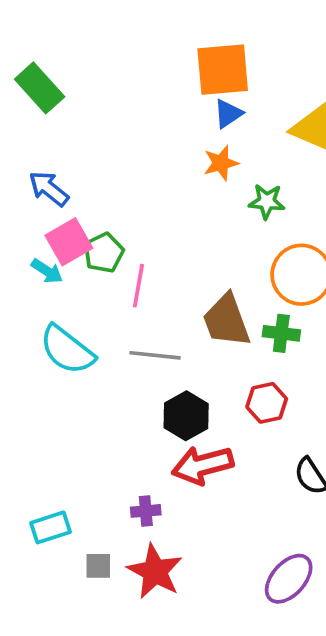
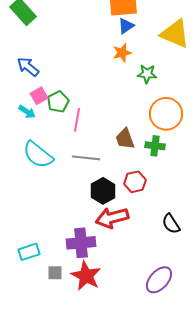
pink square: (69, 242) -> (39, 96), size x0.7
brown trapezoid: (226, 320) -> (125, 139), size x0.7
red hexagon: (267, 403) -> (135, 182), moved
purple cross: (146, 511) -> (81, 243), size x1.8

